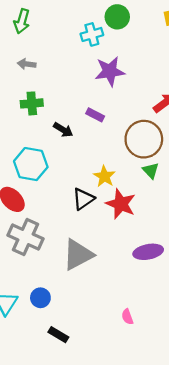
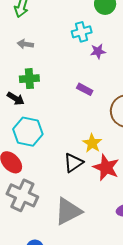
cyan cross: (92, 34) -> (82, 32), moved
purple star: (110, 71) -> (98, 51), size x0.6
black arrow: (63, 130) -> (16, 98), moved

